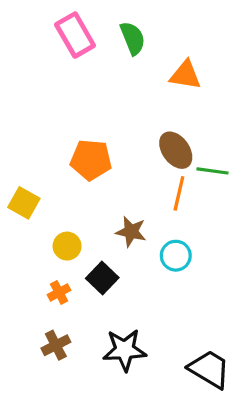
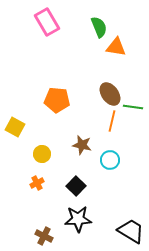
green semicircle: (133, 38) -> (99, 27), moved
black square: (102, 278) -> (76, 186), moved
brown cross: (56, 345) -> (44, 236), moved, turned -36

